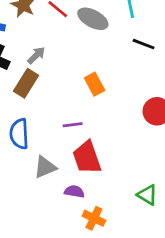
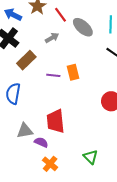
gray arrow: (36, 55) -> (52, 38), moved
purple line: (73, 125) -> (53, 75), moved
gray triangle: (45, 167) -> (25, 131), moved

